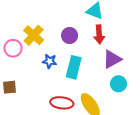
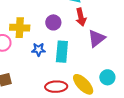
yellow cross: (34, 35) -> (20, 28), turned -30
cyan circle: (119, 84) -> (107, 77), moved

